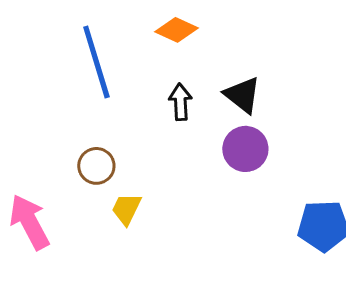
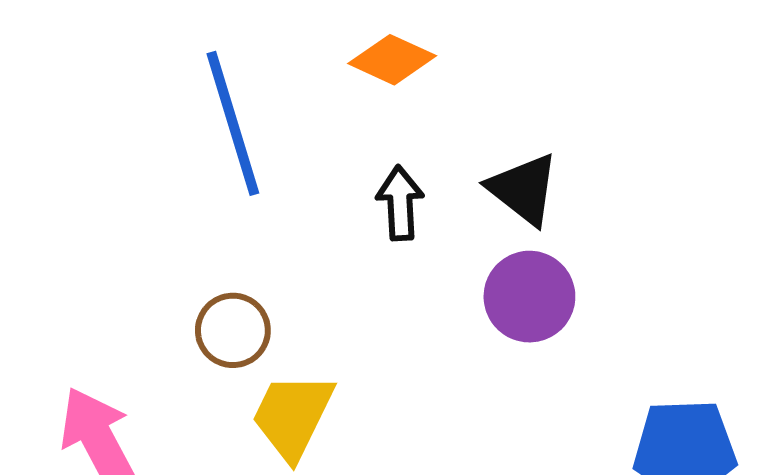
yellow trapezoid: (126, 209) -> (293, 416), size x1.4

